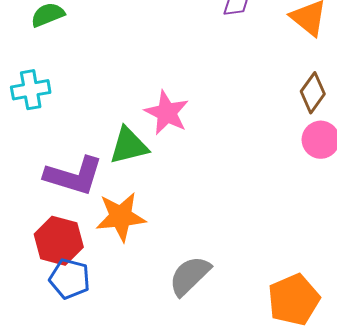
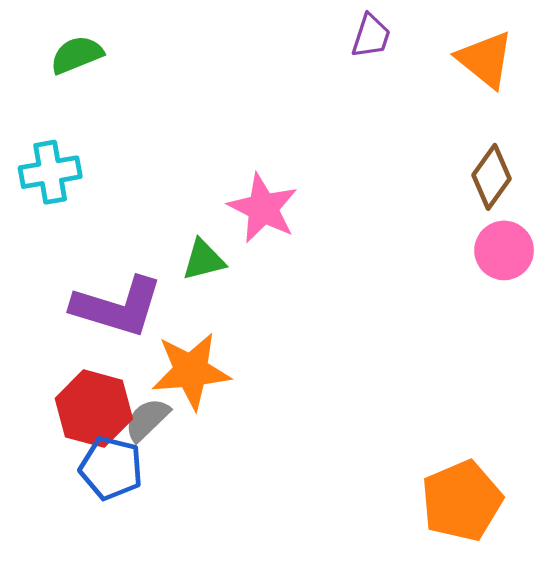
green triangle: (129, 146) -> (203, 260), size x0.7
gray semicircle: (190, 276) -> (147, 419), moved, size x0.7

